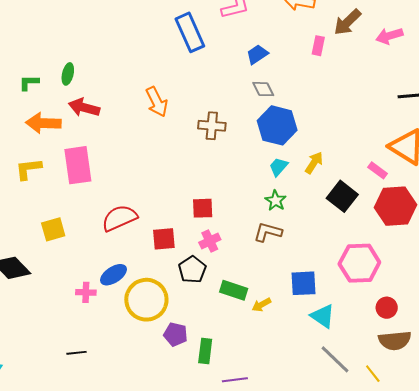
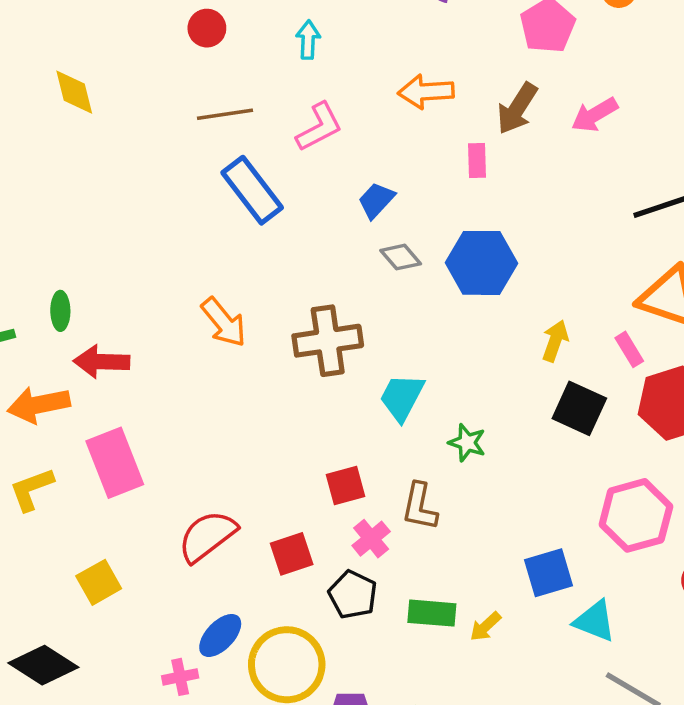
blue hexagon: (277, 125) -> (481, 263), moved
brown cross: (212, 126) -> (328, 341), size x1.4
yellow arrow: (314, 163) -> (555, 341), moved
cyan trapezoid: (279, 167) -> (402, 397), moved, size x1.4
pink rectangle: (378, 170) -> (629, 349), turned 36
brown L-shape: (268, 232) -> (420, 507), moved, turned -80

